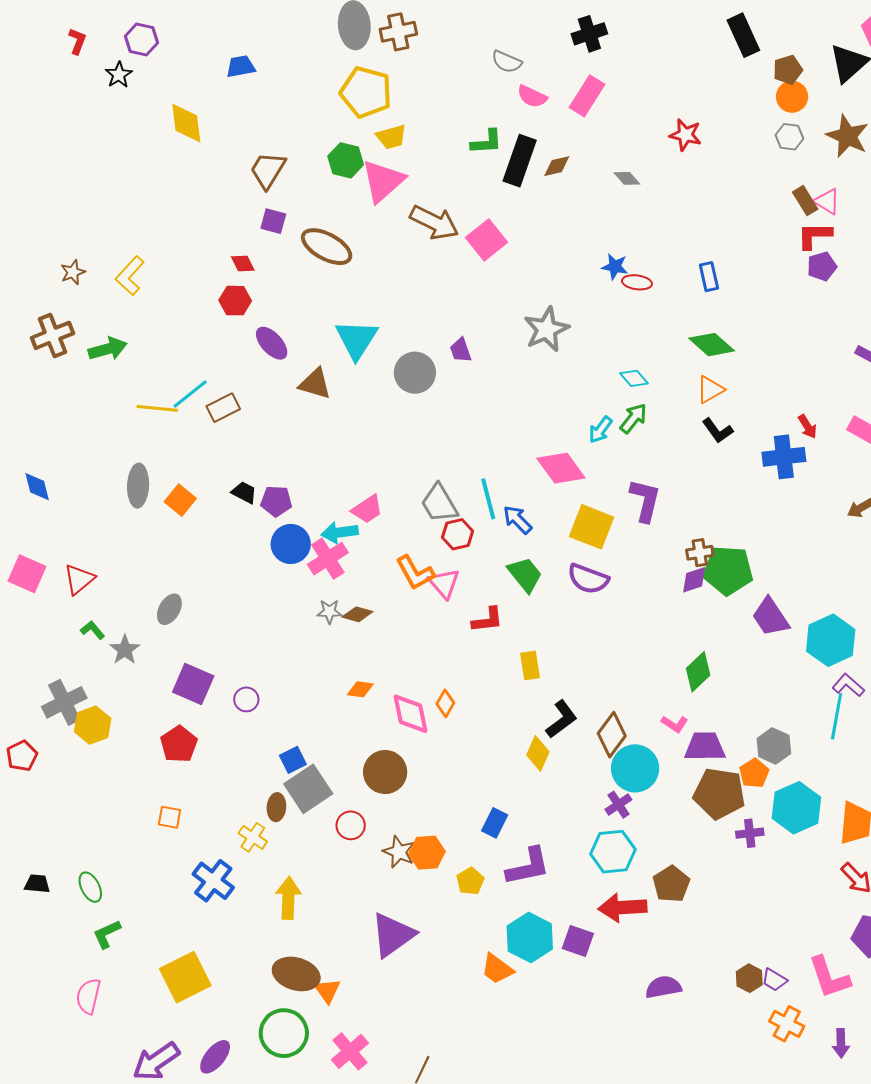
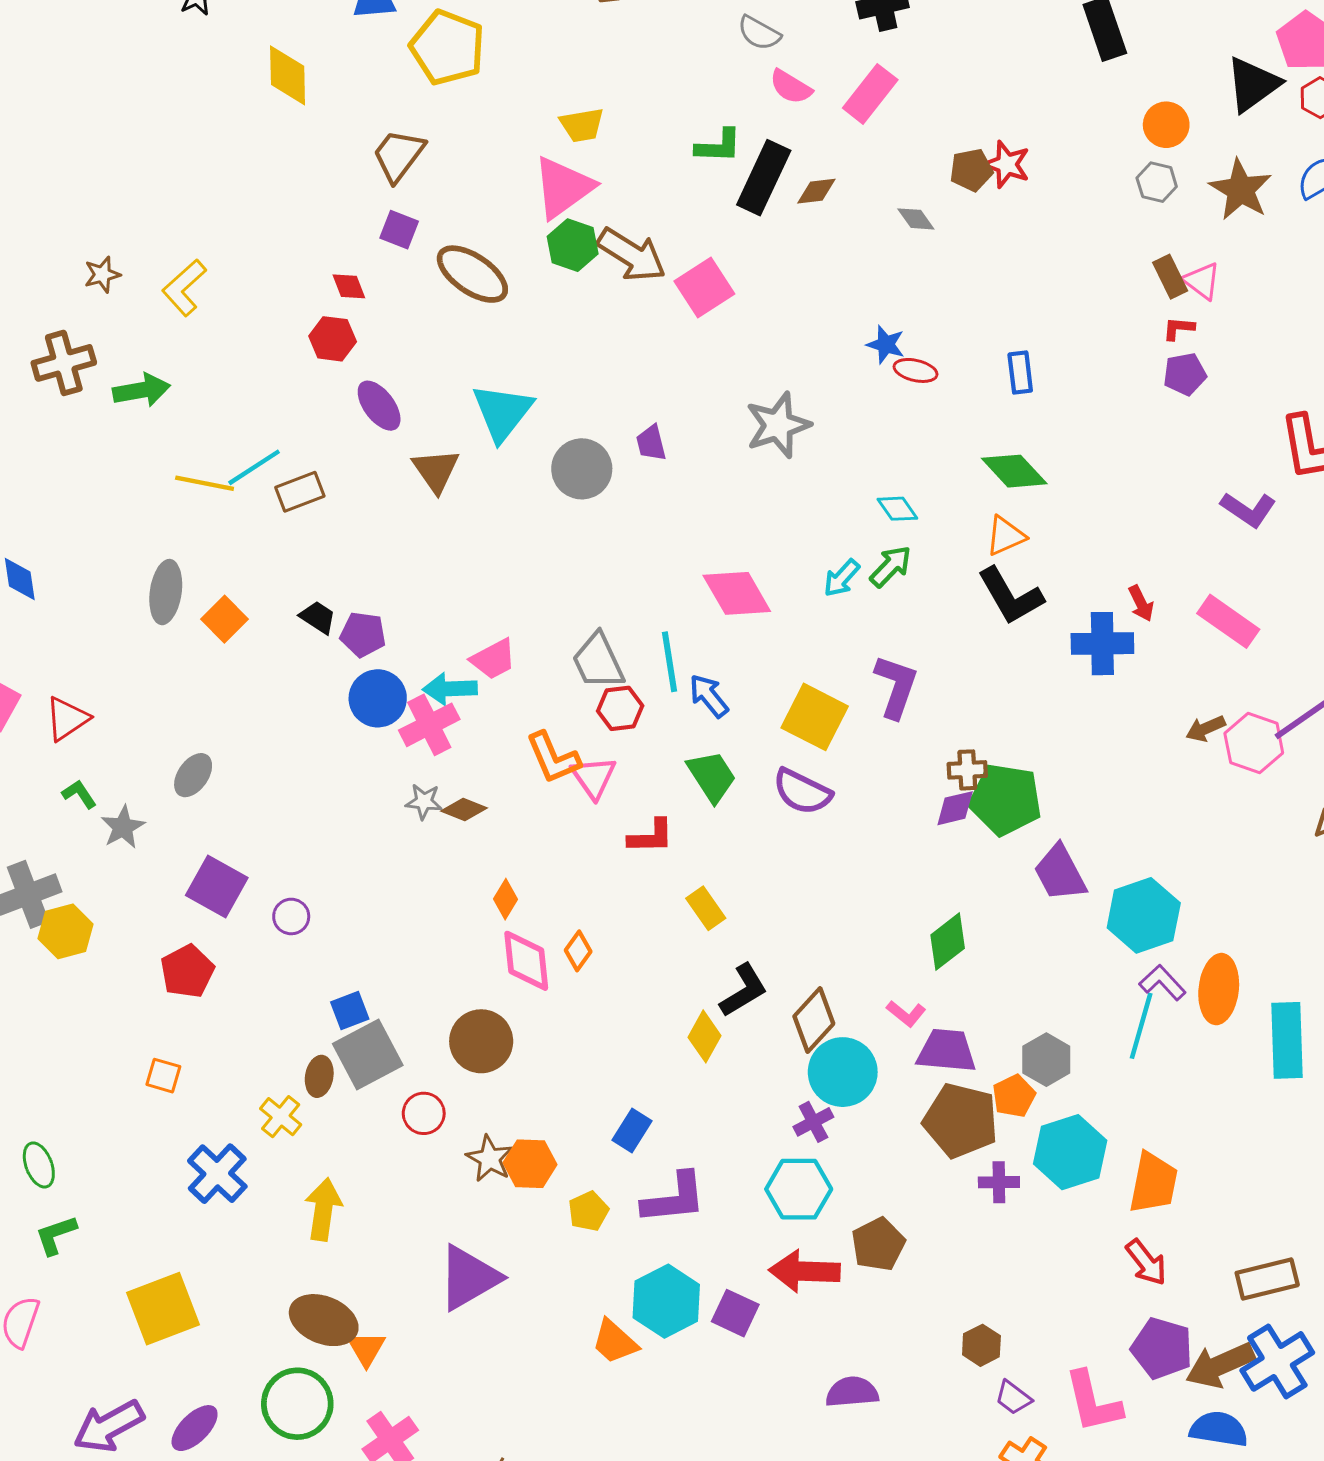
brown pentagon: (788, 70) -> (971, 170), moved
yellow pentagon: (366, 92) -> (447, 47), moved
green hexagon: (346, 160) -> (573, 245), moved
red L-shape: (814, 235) -> (1179, 328), size x0.6
brown triangle: (315, 384) -> (436, 470), turned 33
black L-shape: (718, 431) -> (1010, 596), size x1.5
pink diamond: (561, 468) -> (737, 593), moved
yellow rectangle: (530, 665) -> (706, 908), turned -32
orange diamond: (360, 689) -> (505, 899), moved, turned -72
brown hexagon: (749, 978) -> (981, 1345), moved

